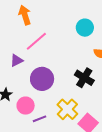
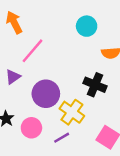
yellow cross: (67, 109) -> (72, 112), moved
purple line: (39, 119) -> (62, 138), moved

